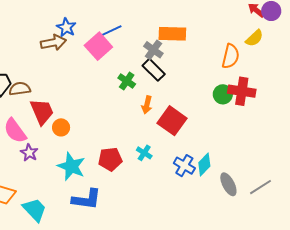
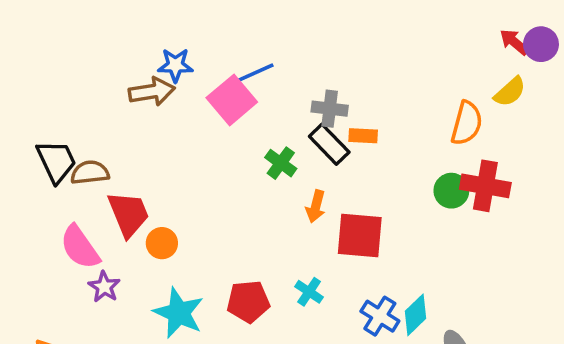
blue star: (66, 27) -> (175, 65), turned -30
orange rectangle: (172, 34) -> (363, 136), moved, size x0.6
gray cross: (153, 50) -> (330, 109), turned -30
red square: (172, 121) -> (360, 236), turned -32

